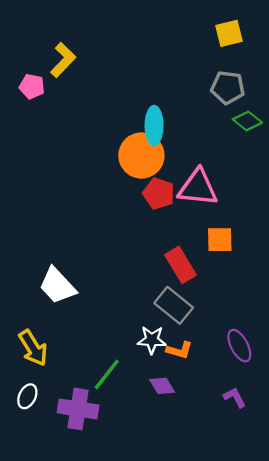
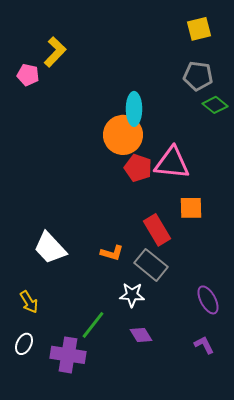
yellow arrow: (33, 348) -> (29, 302), size x0.7
orange L-shape: (179, 350) -> (112, 253), moved

